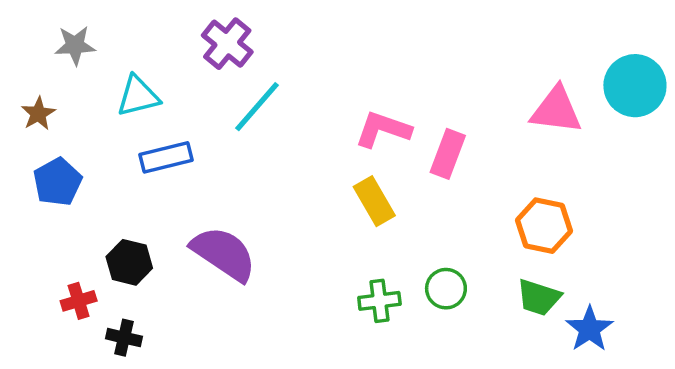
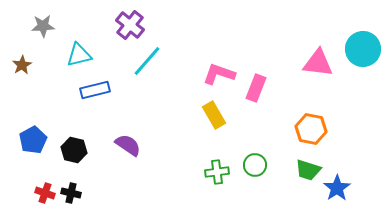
blue pentagon: (58, 182) -> (33, 140), moved
purple semicircle: (224, 254) -> (128, 145), size x0.7
red cross: (79, 301) -> (45, 193), moved, turned 36

